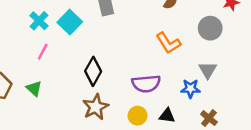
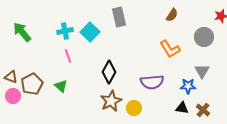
cyan cross: (39, 21) -> (65, 31), turned 35
pink line: (43, 52) -> (68, 56), turned -48
yellow circle: (137, 116) -> (134, 108), moved
black triangle: (167, 116) -> (182, 108), moved

